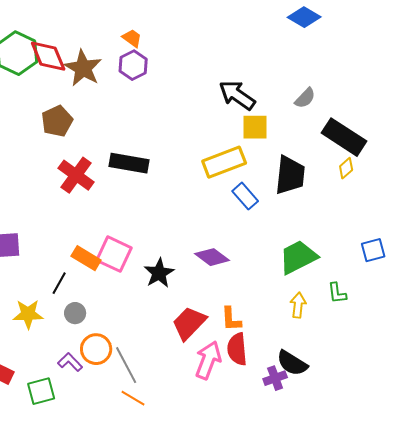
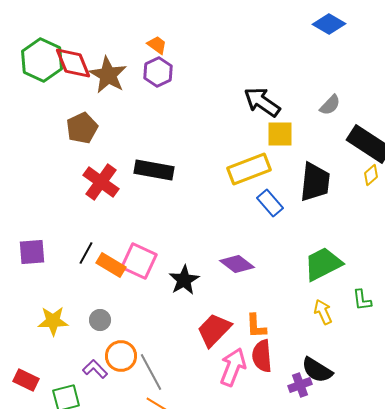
black line: (59, 283) -> (86, 253), moved
yellow arrow: (298, 305) -> (323, 312), turned -30

